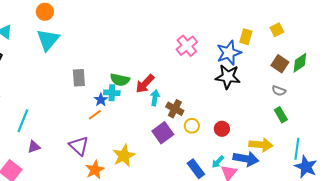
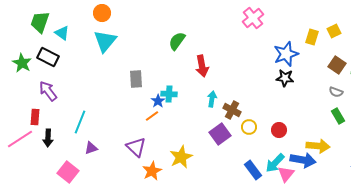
yellow rectangle: (246, 37) -> (312, 37), moved
pink cross: (187, 46) -> (253, 18), moved
black star: (228, 77) -> (285, 78), size x0.7
green semicircle: (120, 80) -> (177, 41), moved, turned 114
red arrow: (145, 84) -> (202, 66), moved, turned -55
cyan arrow: (218, 162) -> (275, 163), size x1.5

